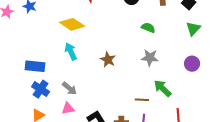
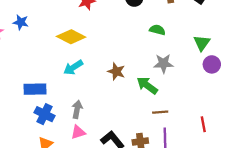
green triangle: (193, 29) -> (202, 43), moved
cyan arrow: (71, 51) -> (73, 67), turned -90
gray arrow: (70, 88) -> (77, 109), turned -112
green arrow: (163, 88) -> (147, 85), moved

